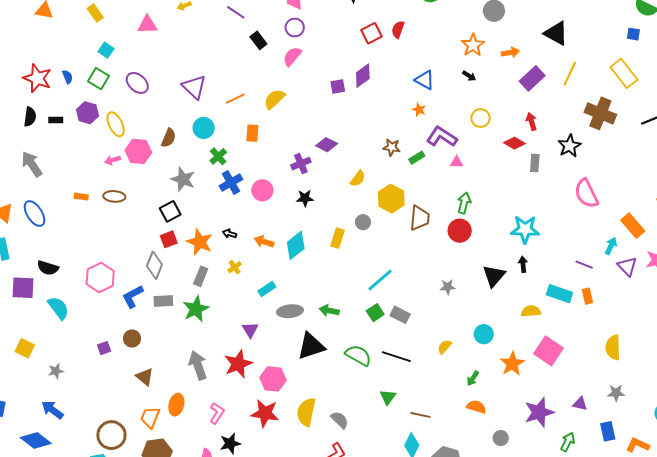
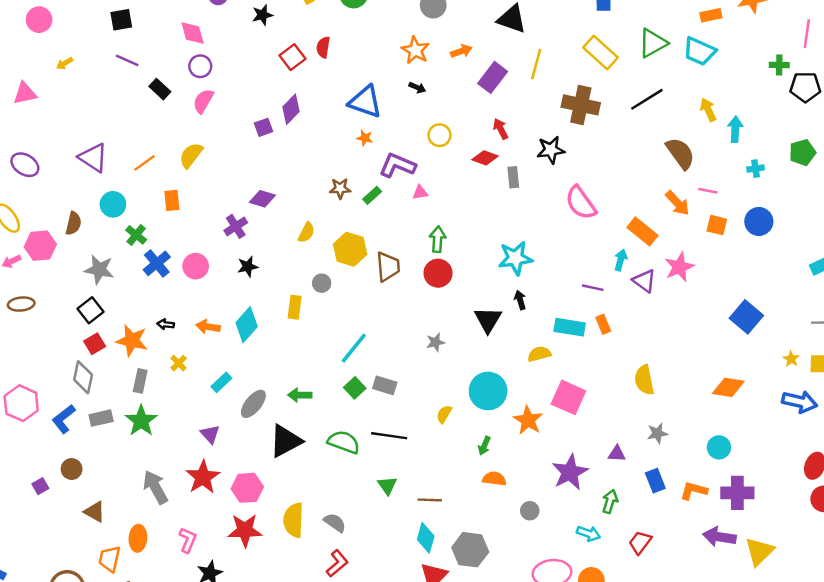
blue triangle: (425, 80) -> (365, 102), size x1.4
black star: (569, 146) -> (551, 150), turned 30
gray ellipse: (290, 311) -> (253, 404), turned -35
cyan circle: (484, 334) -> (488, 391), size x1.6

